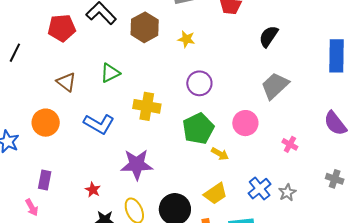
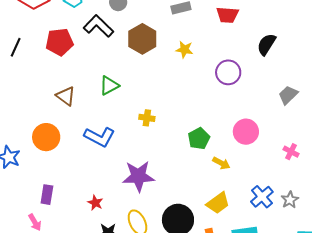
black line: (15, 53) -> (16, 47), moved
purple circle: (199, 83) -> (228, 72), moved
gray trapezoid: (275, 86) -> (288, 95), moved, size x0.7
yellow cross: (147, 106) -> (147, 118), size x0.6
green pentagon: (198, 129) -> (199, 139), size x0.7

